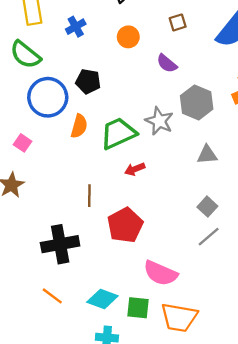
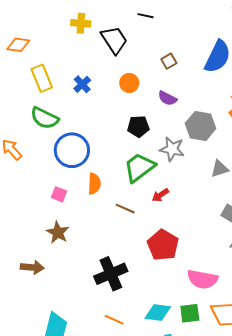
black pentagon: (88, 81) -> (138, 126), moved
orange semicircle: (79, 126) -> (94, 184), moved
brown line: (89, 196) -> (125, 209), moved, turned -54

